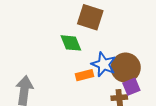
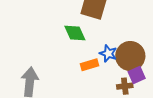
blue star: (104, 64) -> (108, 53), size x0.7

